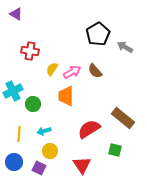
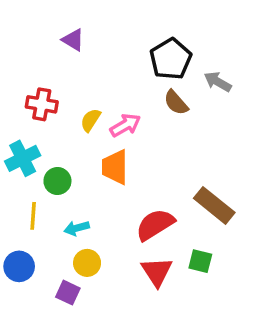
purple triangle: (16, 14) -> (73, 40), moved
red cross: (30, 51) -> (42, 104), moved
brown semicircle: (95, 71) -> (176, 103), moved
yellow line: (19, 134) -> (33, 216), moved
blue circle: (14, 162) -> (19, 266), moved
red triangle: (82, 165) -> (157, 272), moved

